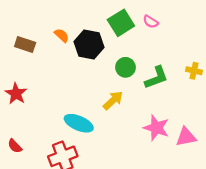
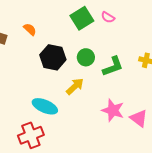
black hexagon: (89, 45) -> (53, 57), moved
pink triangle: (186, 137) -> (139, 118), turned 48

